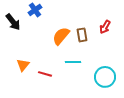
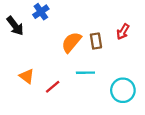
orange triangle: (23, 65) -> (27, 76), turned -32
red line: (45, 74) -> (53, 87), turned -56

